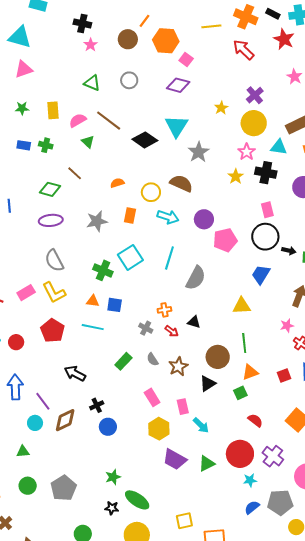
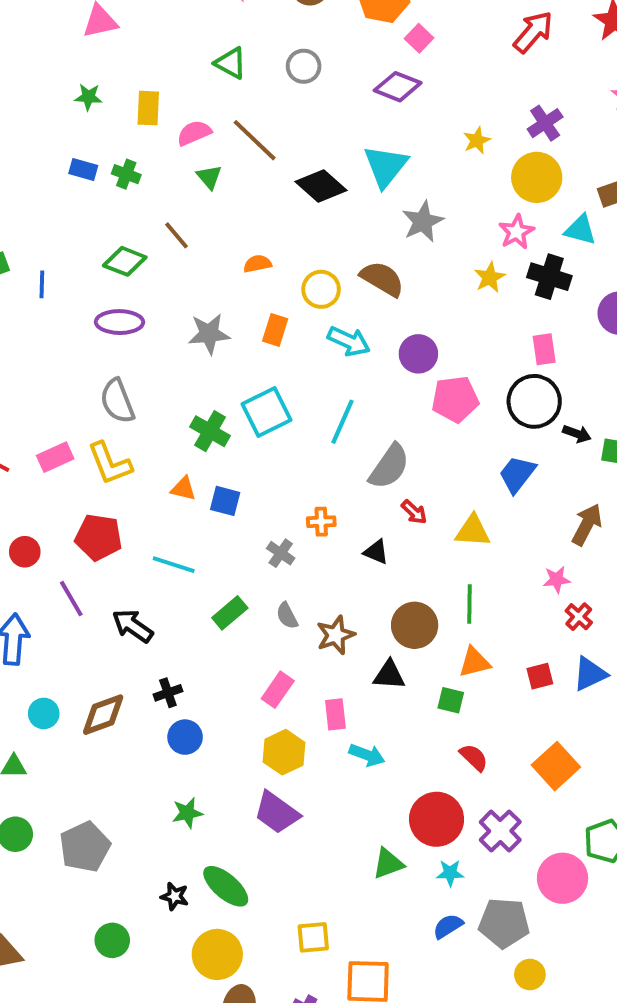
red arrow: (243, 50) -> (533, 32), turned 80
cyan line: (93, 327) -> (174, 565), moved
red pentagon: (53, 331) -> (98, 537), turned -30
red arrow: (172, 331) -> (414, 512), moved
black triangle: (208, 384) -> (389, 675), turned 30
green square: (240, 393) -> (451, 700), turned 32
pink rectangle: (152, 397) -> (278, 690), turned 60
purple line: (43, 401) -> (71, 599), moved
cyan arrow: (201, 425) -> (367, 755), turned -30
purple trapezoid: (175, 459) -> (277, 813), moved
green triangle: (207, 464) -> (388, 863), moved
green star: (113, 477) -> (187, 813), moved

